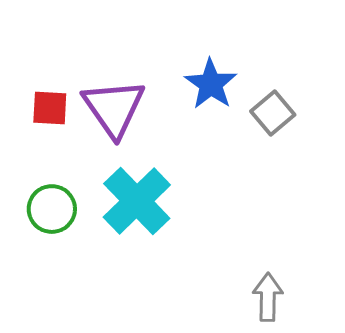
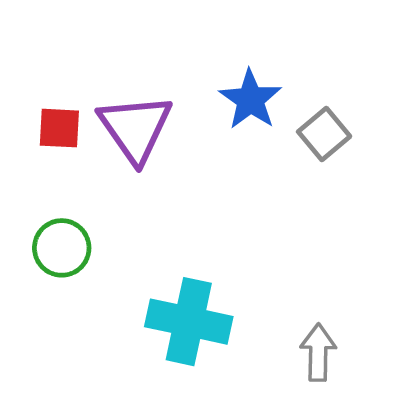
cyan cross: (137, 201) -> (189, 322), moved, turned -34

